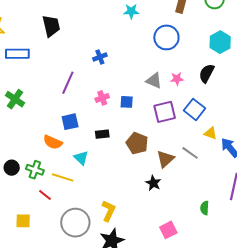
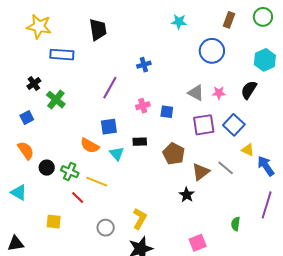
cyan triangle: (81, 158) -> (117, 154), moved
gray circle: (75, 223) -> (106, 228), size x0.6

